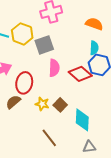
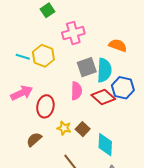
gray square: (44, 45) -> (87, 67), moved
cyan semicircle: (94, 48) -> (104, 70), moved, size x1.6
brown semicircle: (13, 102) -> (34, 139), moved

